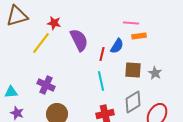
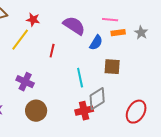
purple semicircle: (79, 40) -> (74, 26), moved, turned -30
red line: (102, 54) -> (52, 51), moved
gray star: (155, 73) -> (141, 33), moved
gray diamond: (133, 102) -> (97, 99), moved

